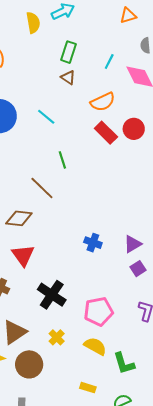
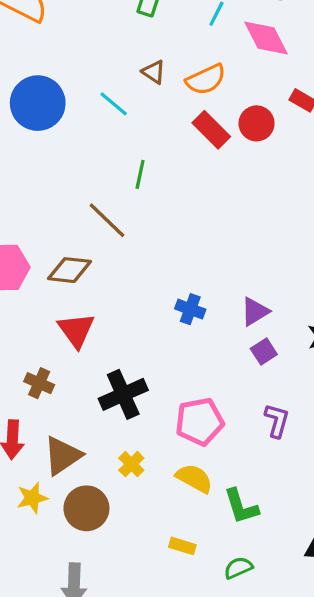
brown triangle: (68, 77) -> (154, 72), moved
green line: (62, 160) -> (140, 174), turned 30
black cross: (52, 295) -> (123, 394), turned 32

